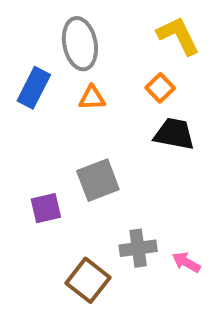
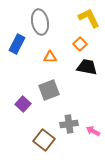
orange triangle: (92, 98) -> (50, 57), moved
purple square: (46, 208) -> (23, 104), turned -35

